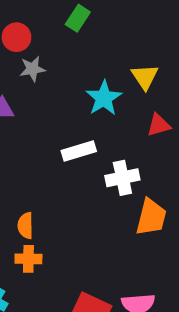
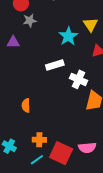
white cross: (122, 178) -> (78, 79), turned 36
orange cross: (28, 259) -> (39, 140), moved

